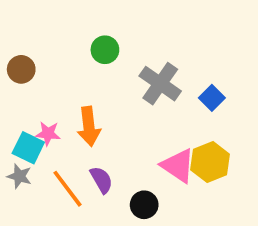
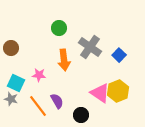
brown circle: (21, 69) -> (11, 48), moved
orange arrow: (89, 126) -> (64, 60), moved
pink star: (48, 133) -> (39, 75), moved

